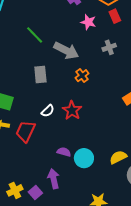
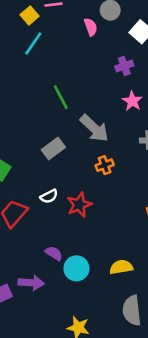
gray rectangle: (40, 75) -> (53, 149), turned 42
yellow semicircle: (118, 157) -> (121, 267), moved
purple arrow: (54, 179) -> (31, 283), turned 90

